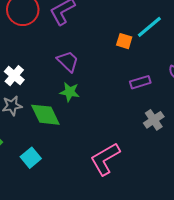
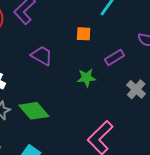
orange square: (124, 41) -> (84, 34), moved
green star: (70, 92) -> (86, 78), moved

